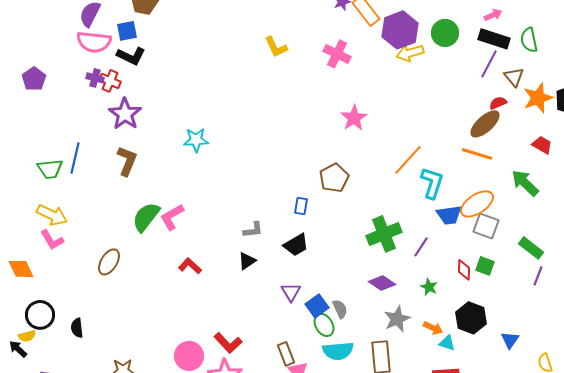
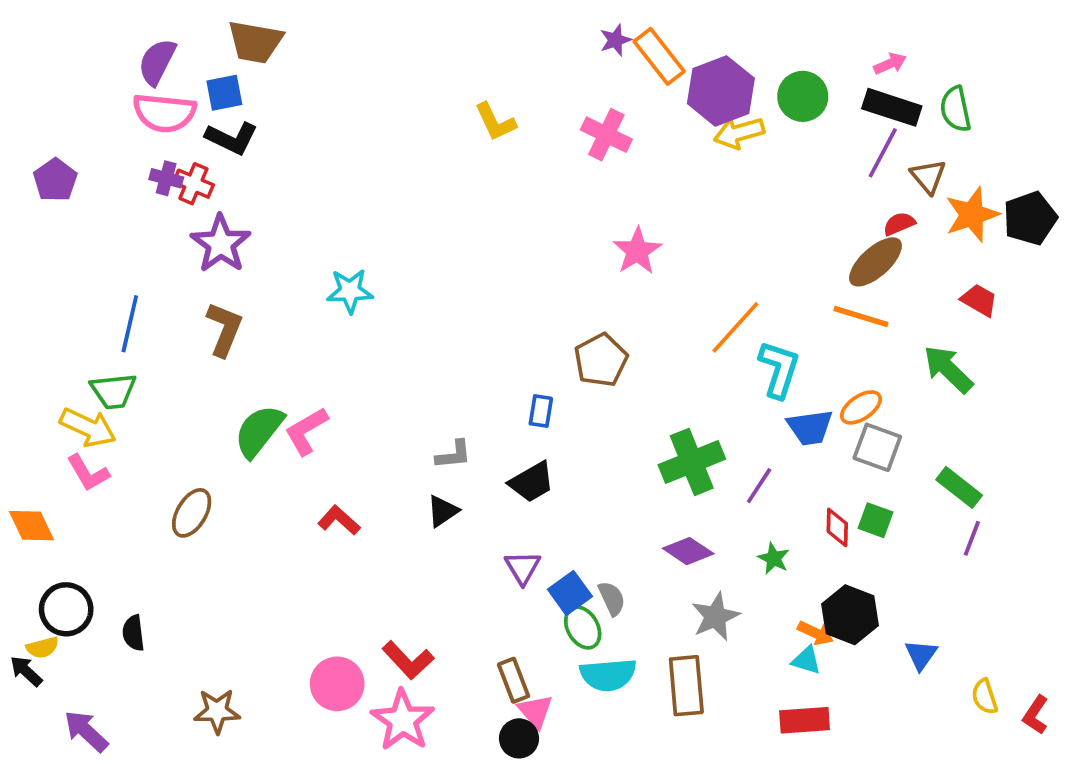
green trapezoid: (50, 169) -> (113, 391), moved
orange ellipse: (477, 204) -> (861, 407), size x0.7
orange arrow: (433, 328) -> (815, 633), moved

